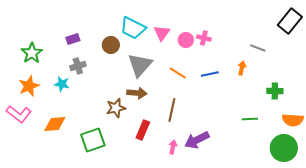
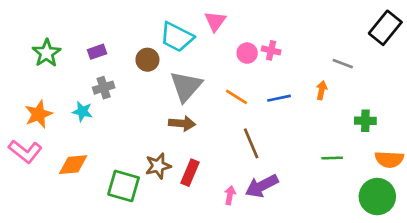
pink triangle: (162, 33) -> (215, 21), moved
green star: (32, 53) -> (46, 53), moved
brown star: (116, 108) -> (158, 166), moved
brown line: (172, 110) -> (251, 143), moved, turned -35
green square: (93, 140) -> (124, 186), turned 35

